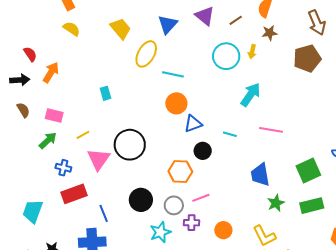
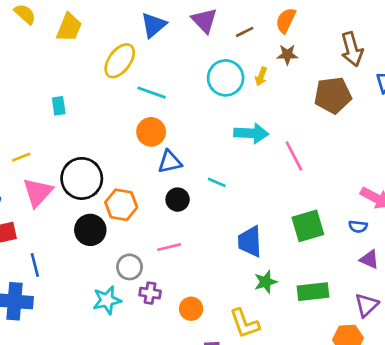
yellow trapezoid: (121, 29) -> (69, 27), moved, turned 55
cyan arrow: (251, 95) -> (251, 133), turned 50
pink line: (271, 130) -> (294, 156), moved, turned 45
orange hexagon: (180, 171) -> (121, 205), moved
green square: (308, 171) -> (308, 226), moved
pink line: (201, 198) -> (169, 247), moved
black circle: (141, 200) -> (90, 230), moved

